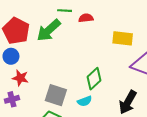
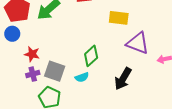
red star: (20, 78) -> (32, 54), moved
purple cross: (12, 99) -> (33, 74), moved

